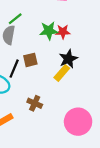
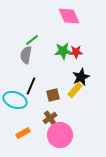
brown square: (30, 60) -> (53, 95), moved
brown cross: (35, 103) -> (50, 118), turned 32
pink circle: (78, 122) -> (60, 135), moved

